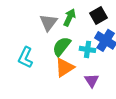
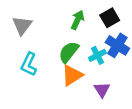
gray triangle: (49, 22) -> (22, 25), moved
cyan cross: (88, 49) -> (97, 55), turned -35

